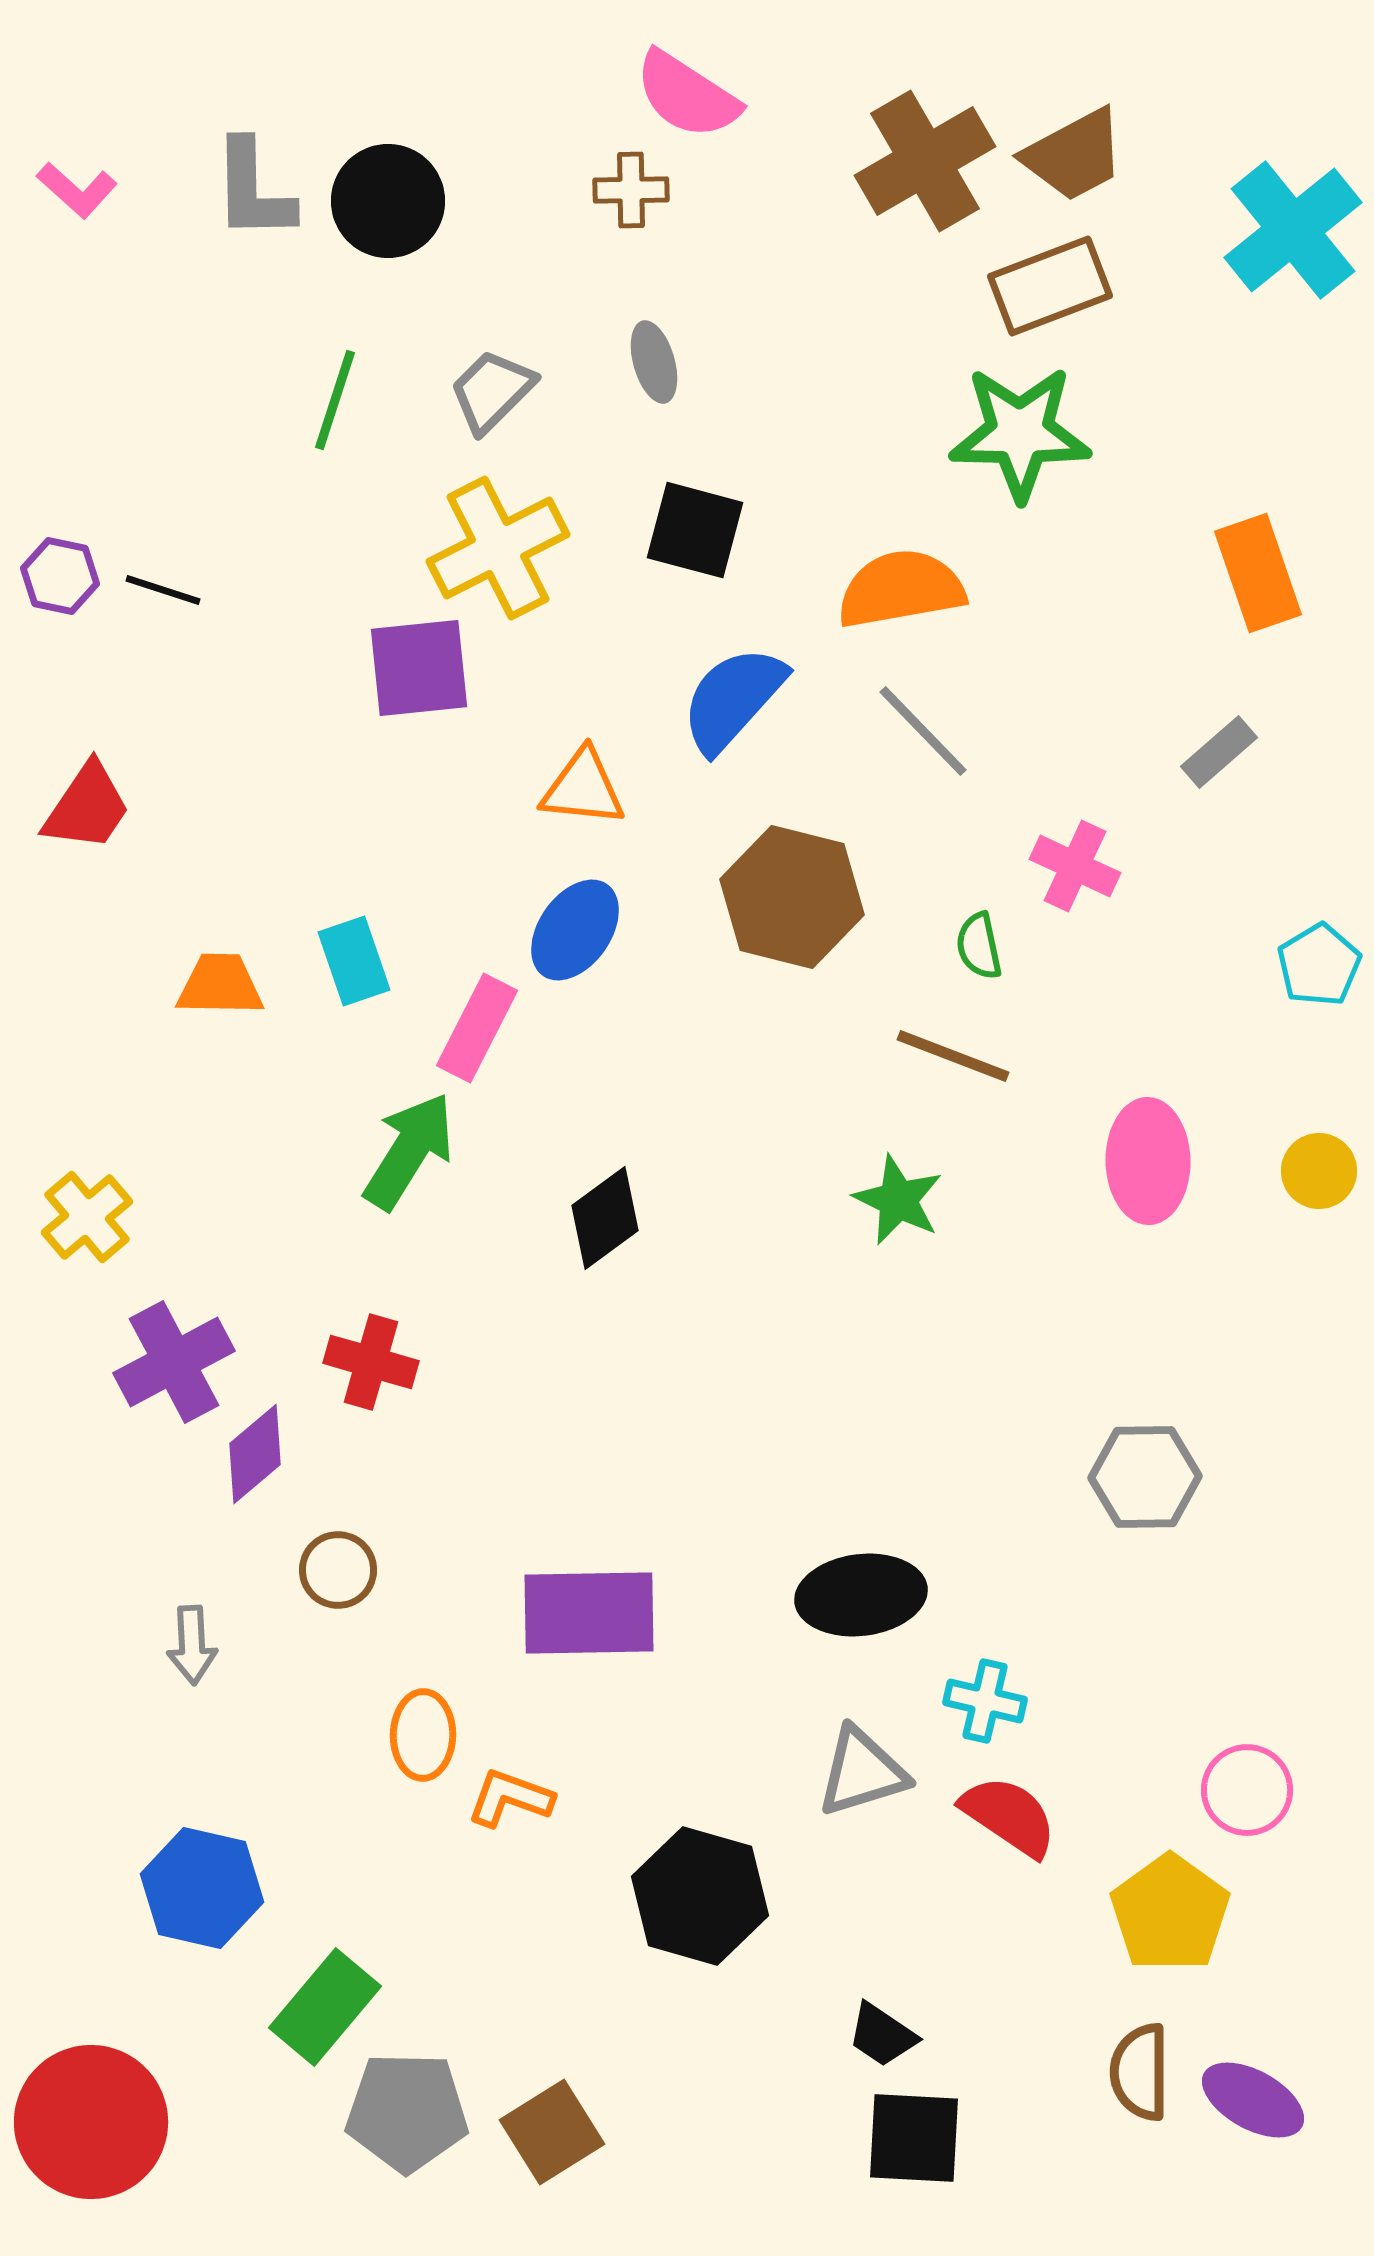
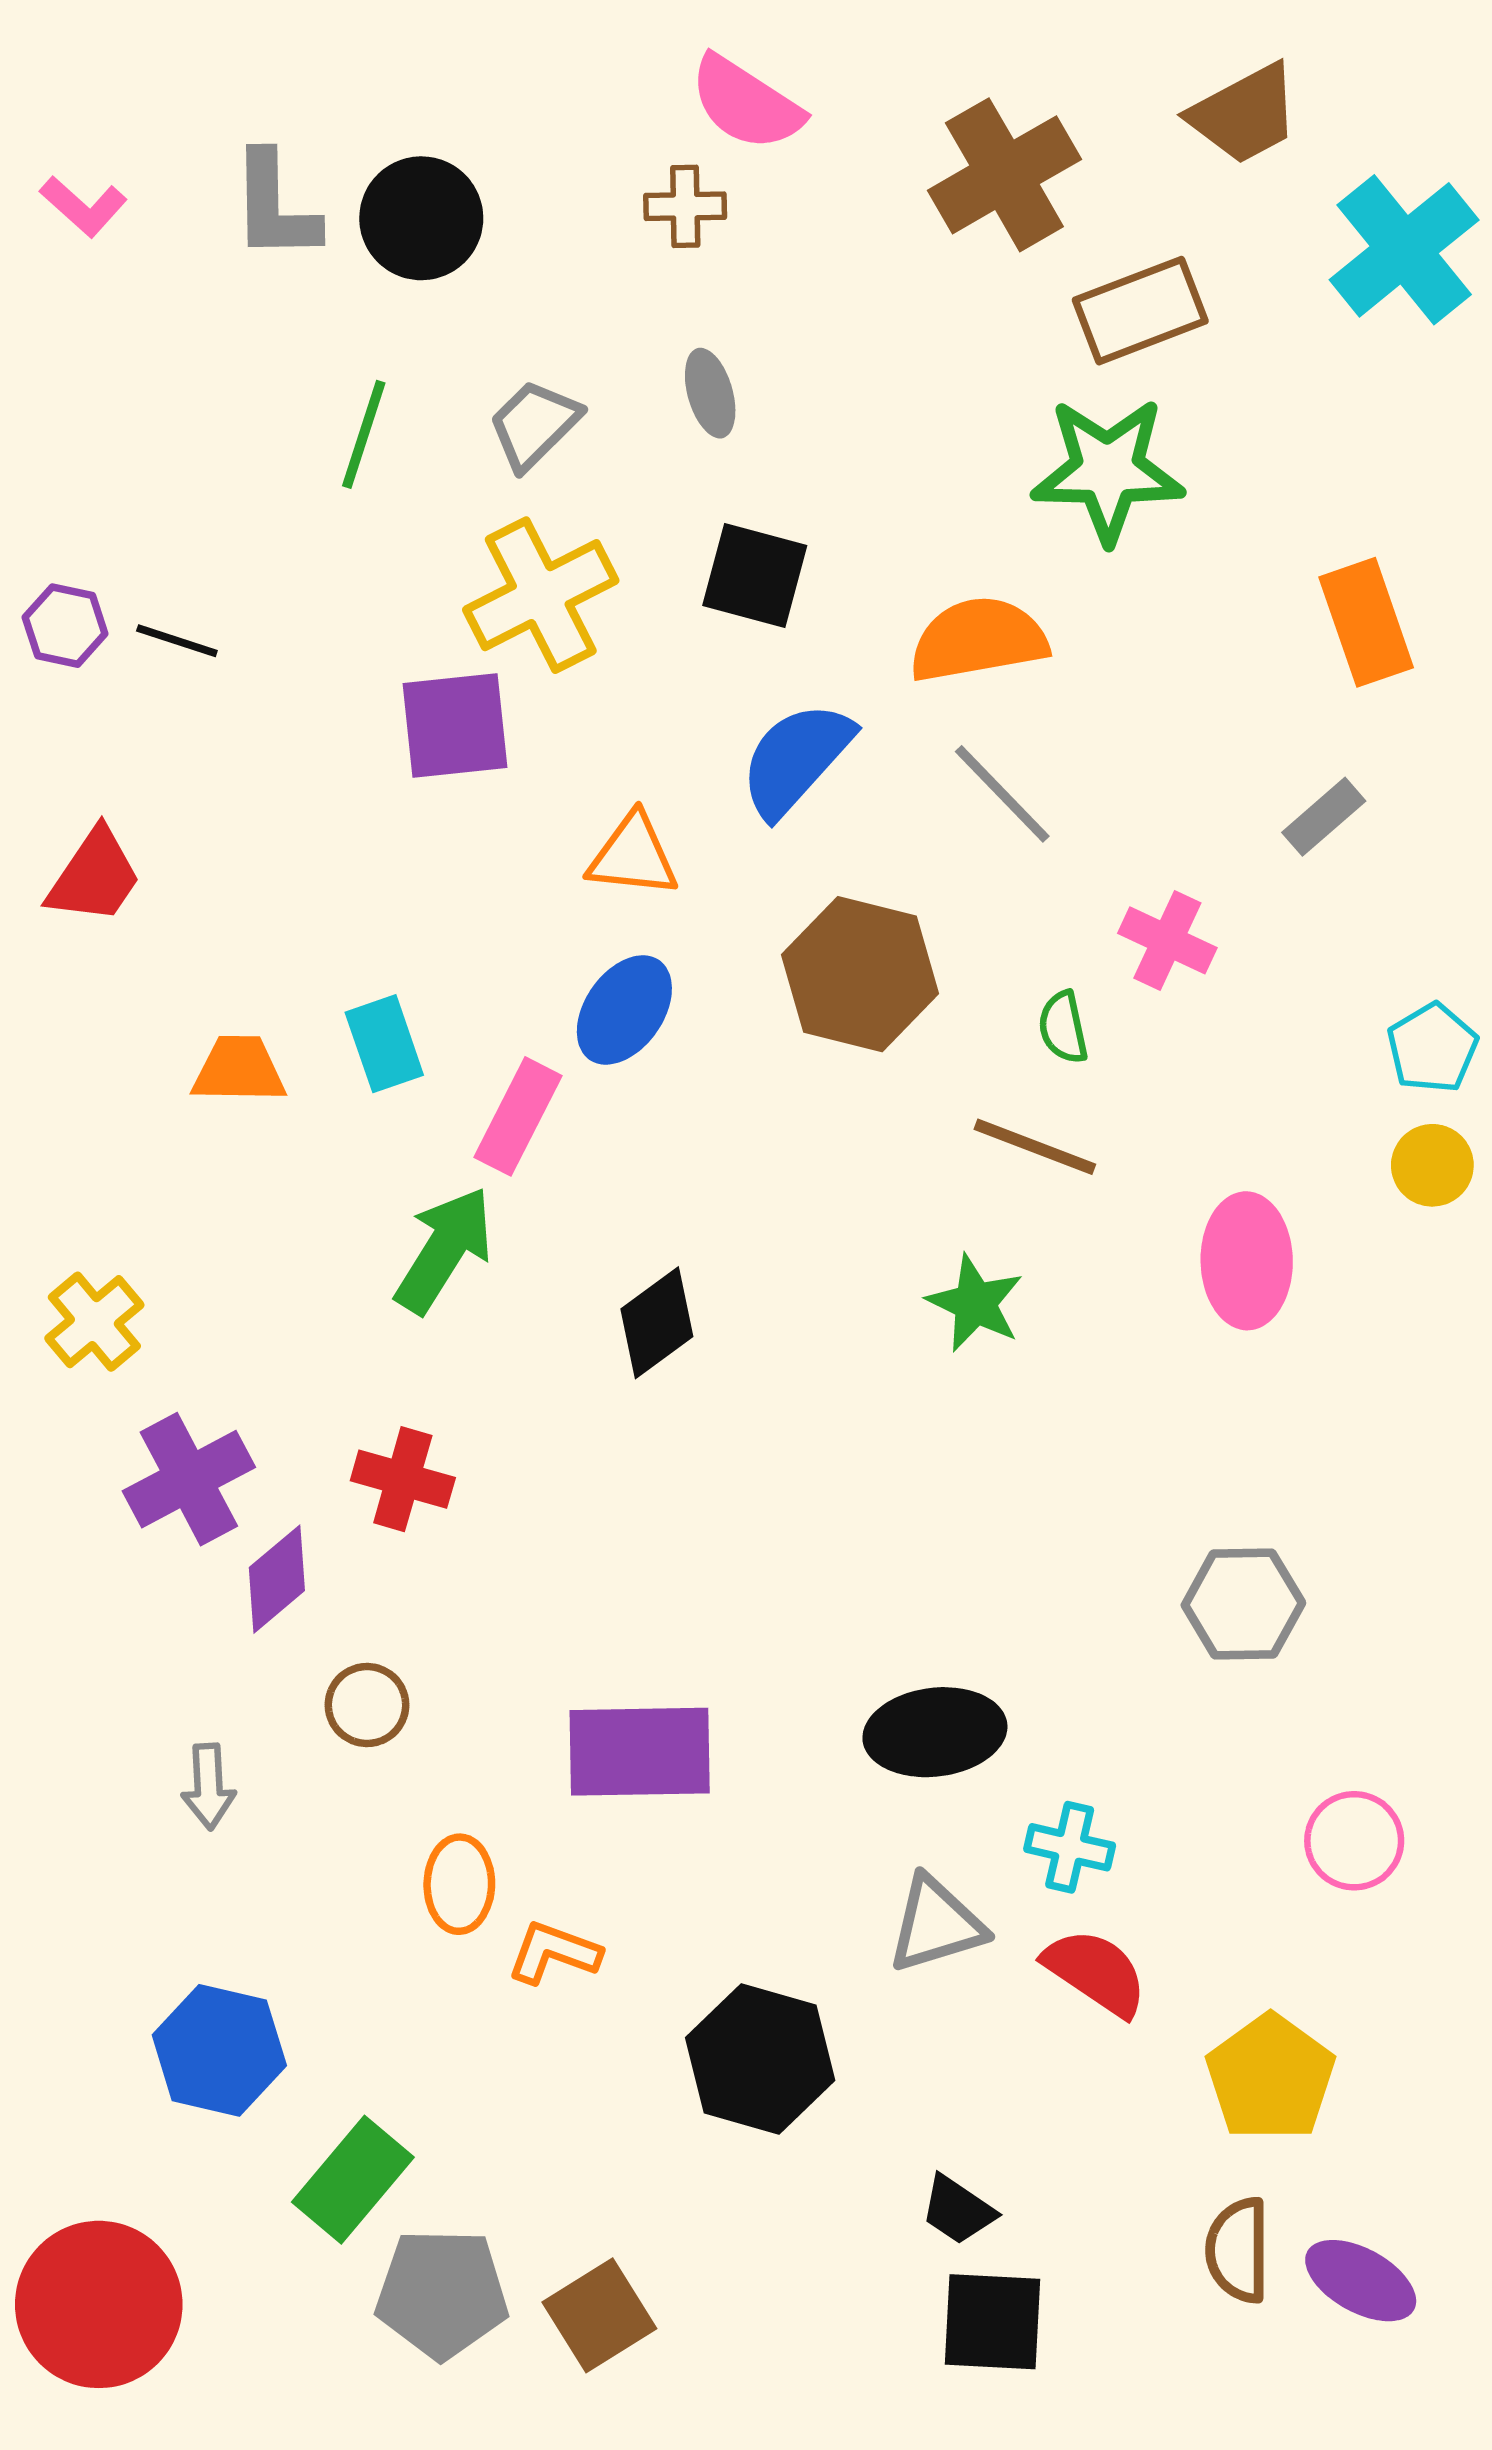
brown trapezoid: (1074, 155) -> (1244, 114), moved
yellow circle: (1319, 1171) -> (1432, 1165), moved
pink circle: (1247, 1790) -> (1354, 1841), moved

